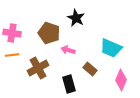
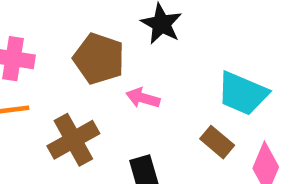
brown rectangle: (90, 69) -> (217, 142), moved

